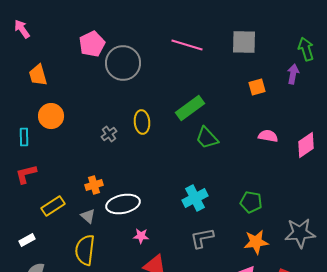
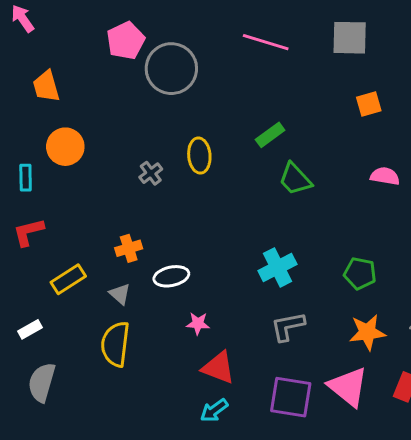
green rectangle: (190, 108) -> (270, 135), size x0.7
white ellipse: (123, 204) -> (171, 276), size x0.7

